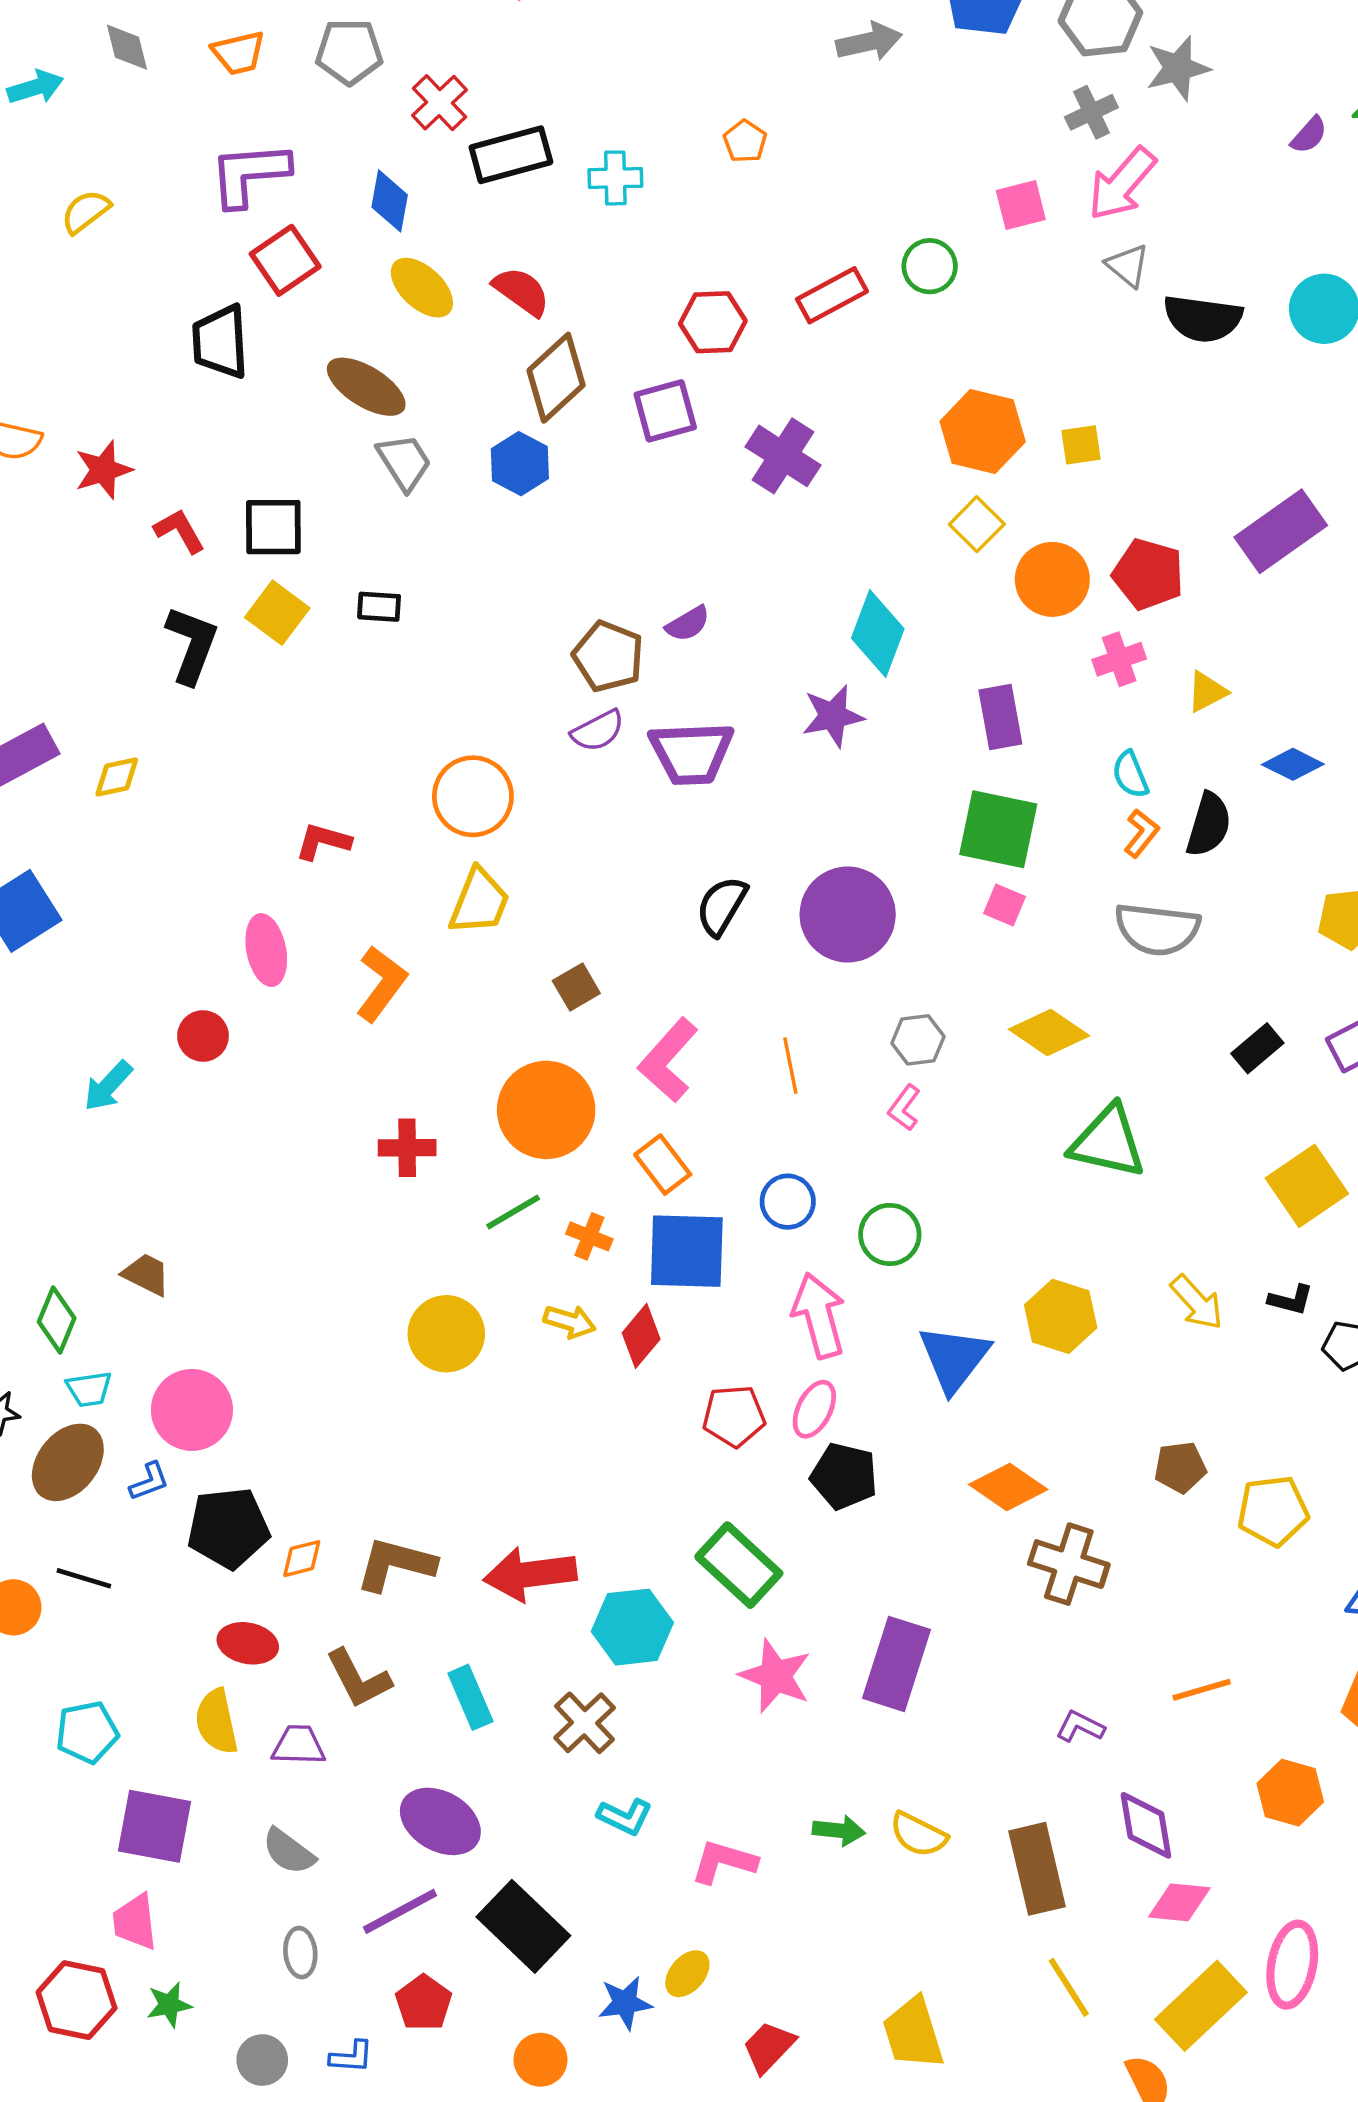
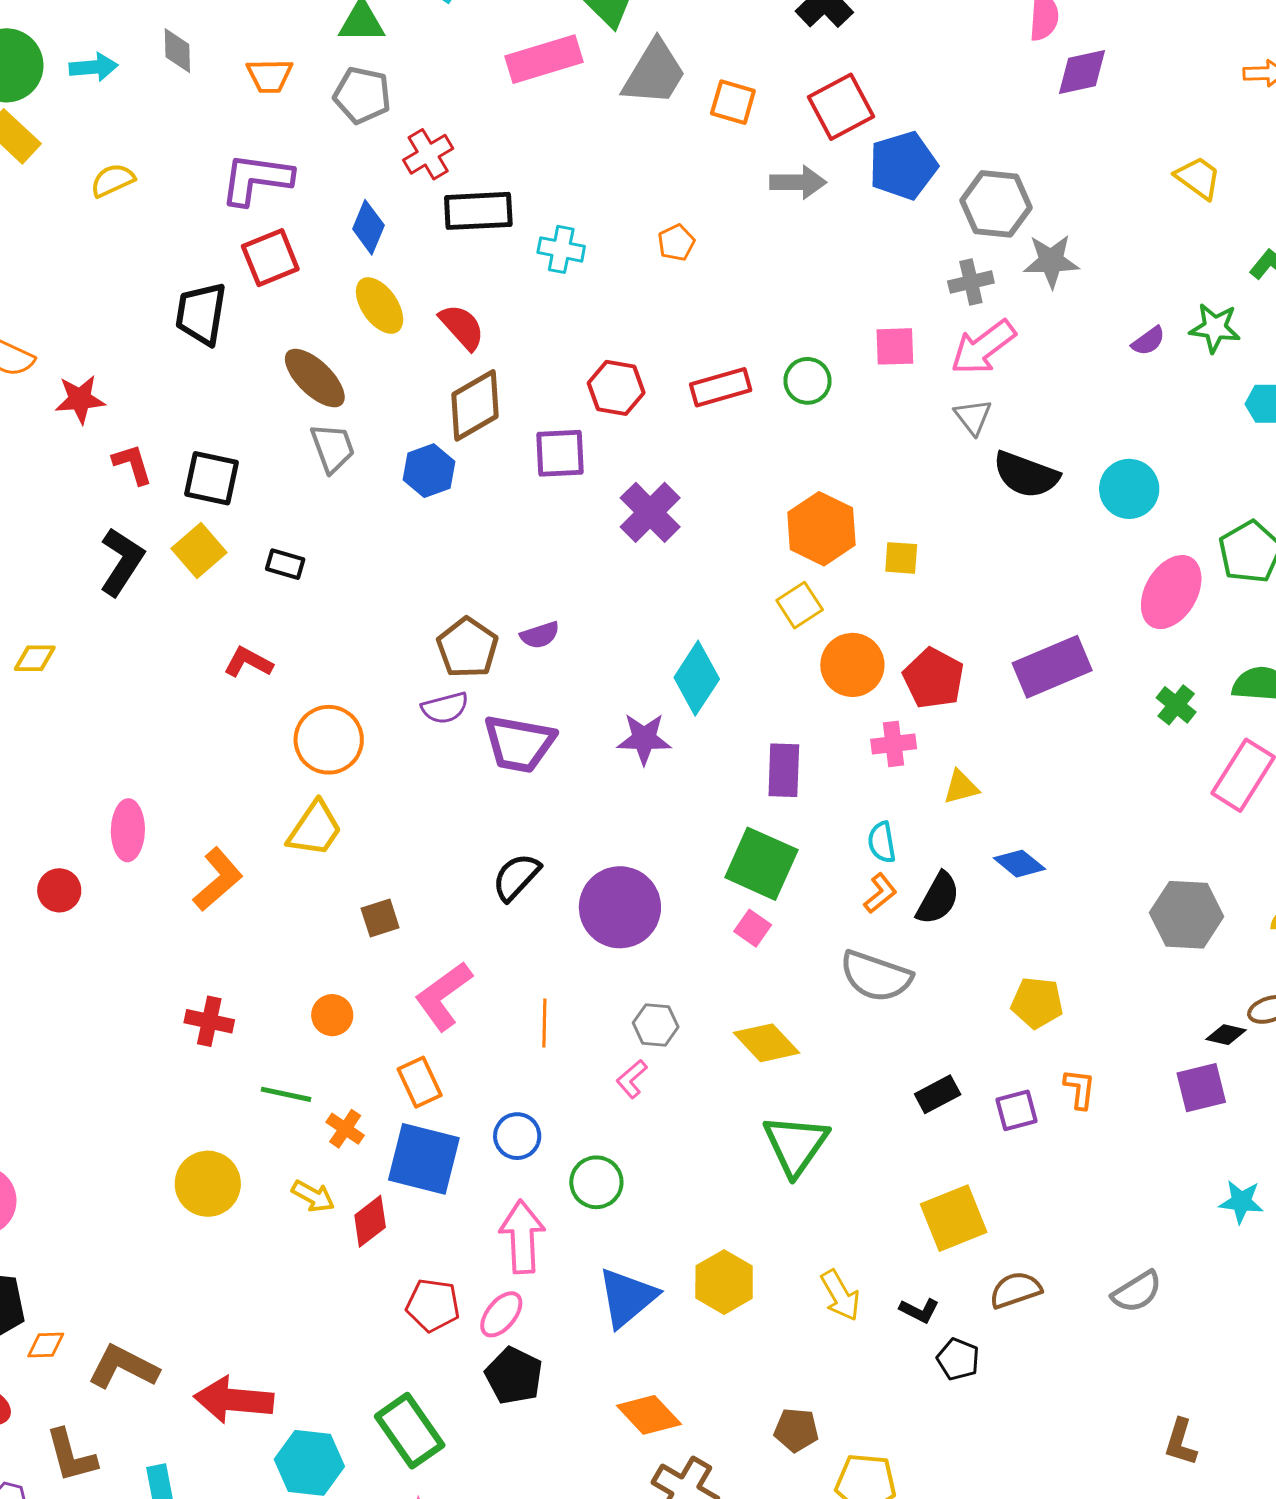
red L-shape: (323, 841) -> (248, 662), moved
orange circle: (546, 1110) -> (332, 1015), size x0.5
green triangle: (1108, 1142) -> (796, 1145), turned 40
green line: (513, 1212) -> (286, 1094), turned 30

